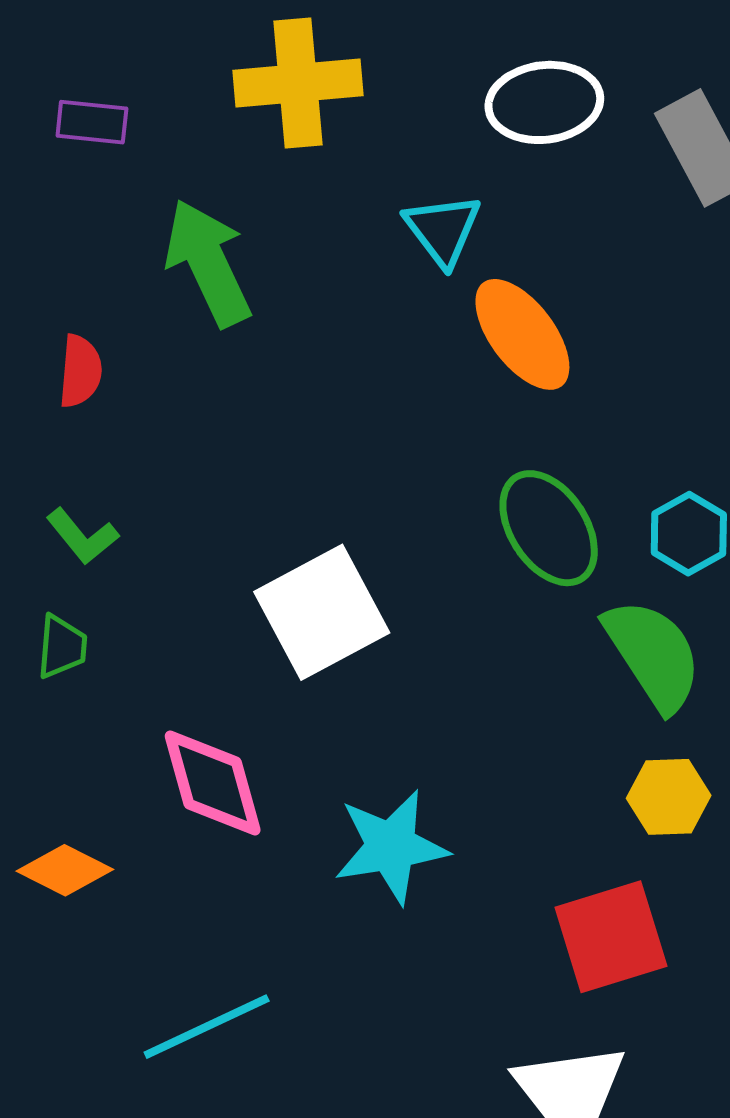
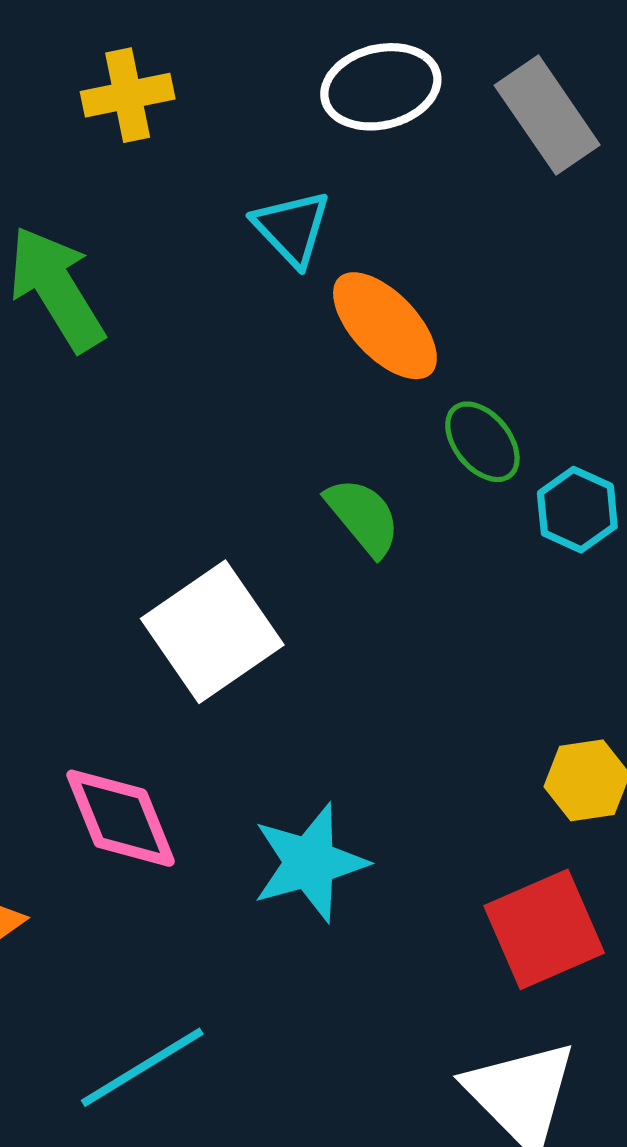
yellow cross: (298, 83) -> (128, 95), size x0.7
green ellipse: (549, 528) -> (482, 442), moved, size x0.7
green semicircle: (653, 655) -> (363, 517), moved, size x0.7

